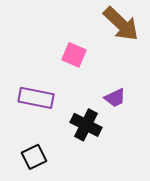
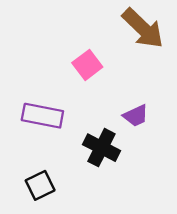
pink square: (74, 55) -> (87, 65), turned 30

